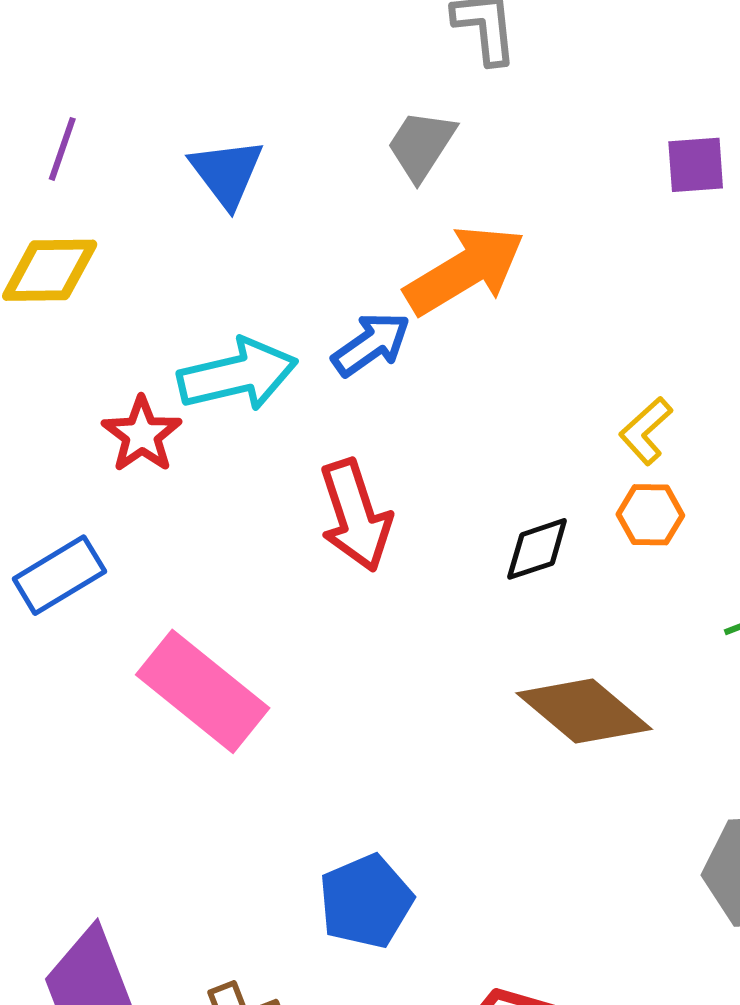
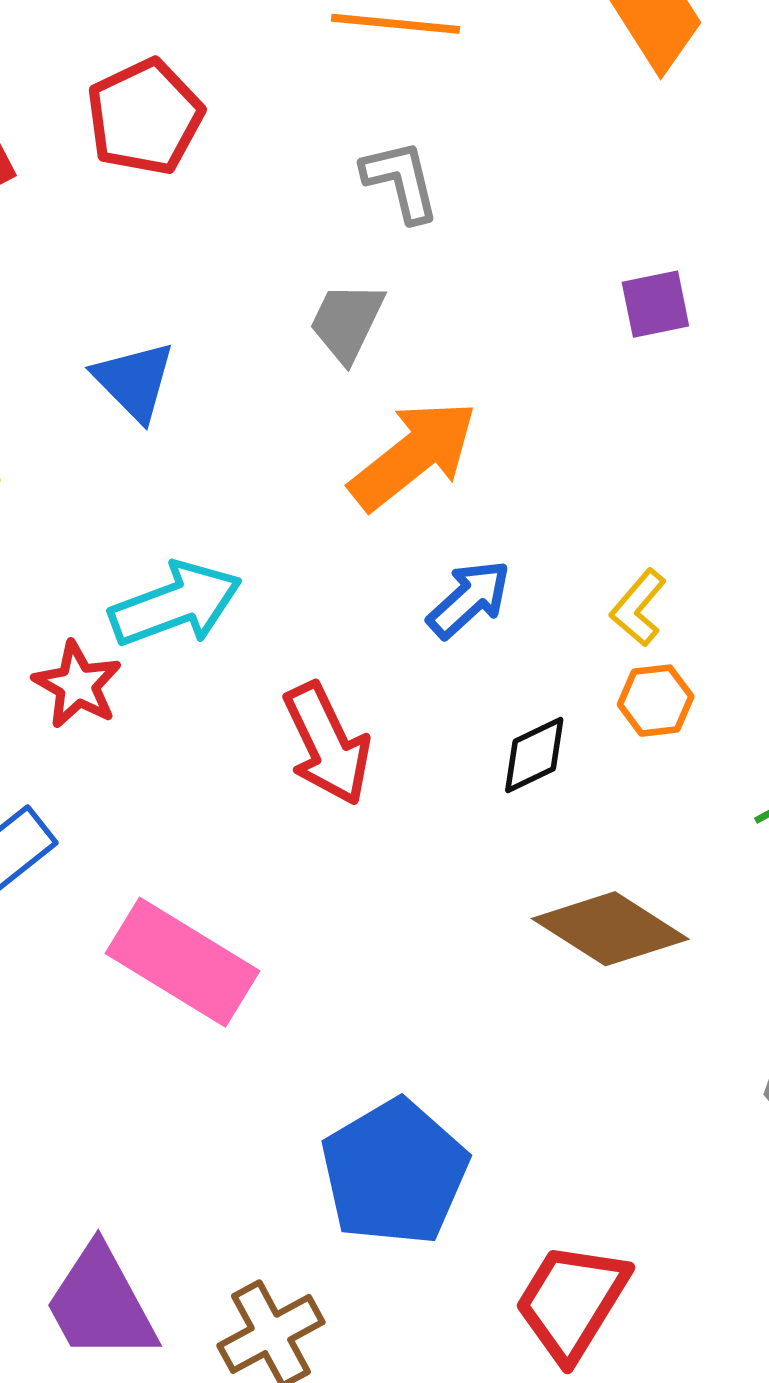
blue arrow: (371, 344) -> (469, 599), moved
blue pentagon: (366, 901) -> (394, 1172), size x1.4

